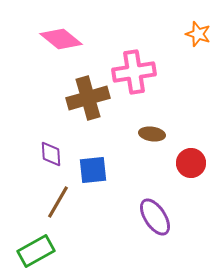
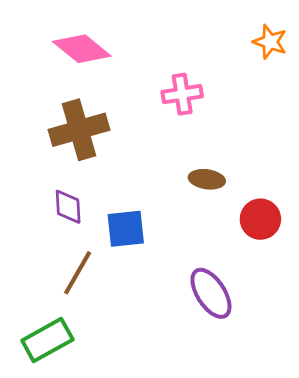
pink cross: (134, 72) -> (182, 94), size x0.7
brown cross: (88, 98) -> (79, 130), moved

